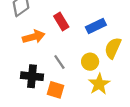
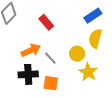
blue rectangle: (96, 26) -> (93, 16), moved
orange arrow: (34, 37) -> (31, 50), moved

